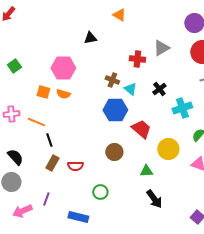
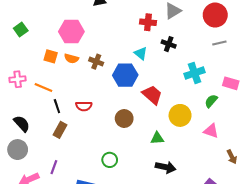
brown cross: (112, 80) -> (96, 62), moved
black cross: (159, 89) -> (169, 44), moved, turned -32
red semicircle: (75, 166) -> (84, 106), moved
black arrow: (154, 199) -> (166, 167), turned -42

